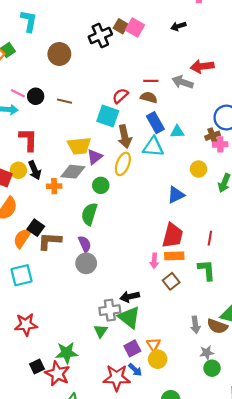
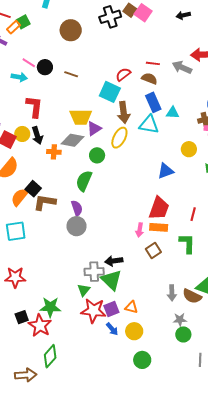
orange triangle: (153, 344) -> (131, 307), turned -48
yellow circle: (158, 359) -> (134, 331), moved
red star: (117, 378) -> (93, 311), moved

